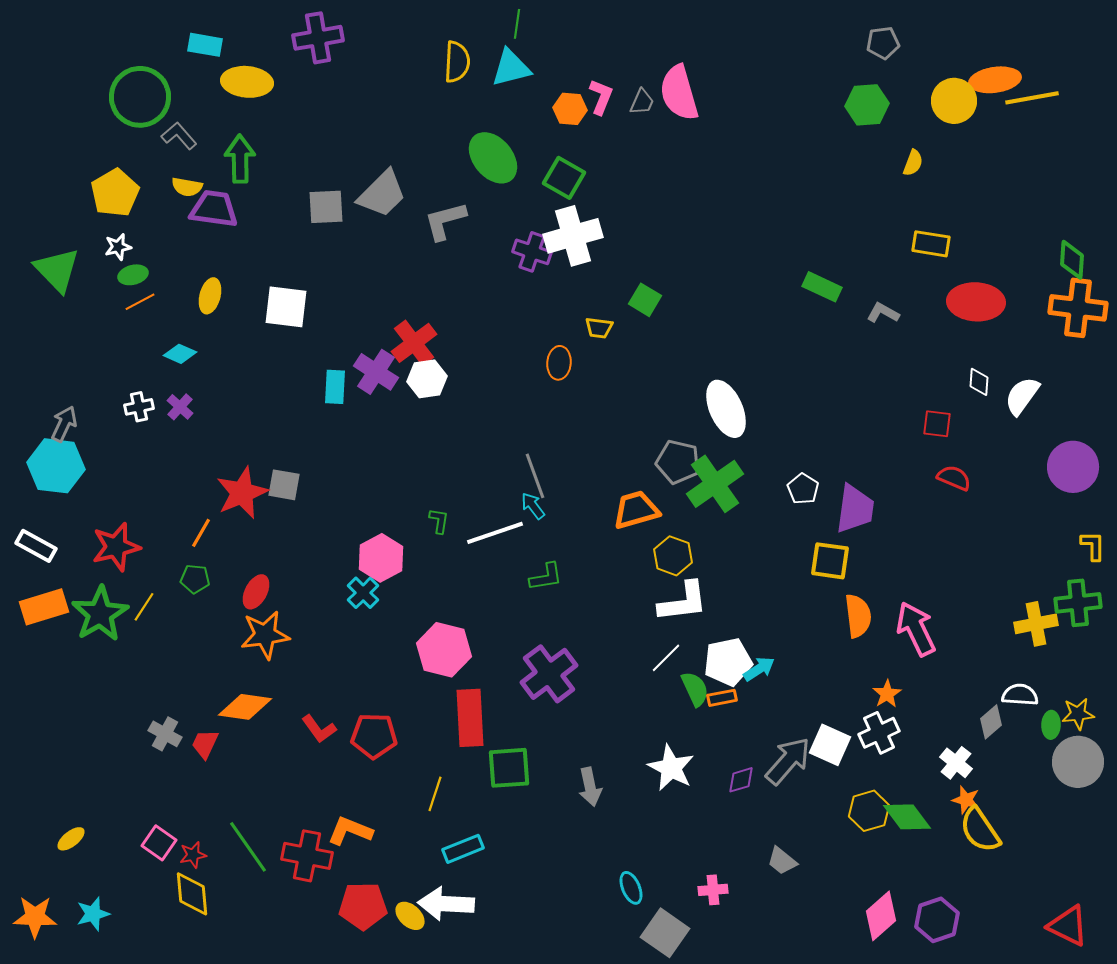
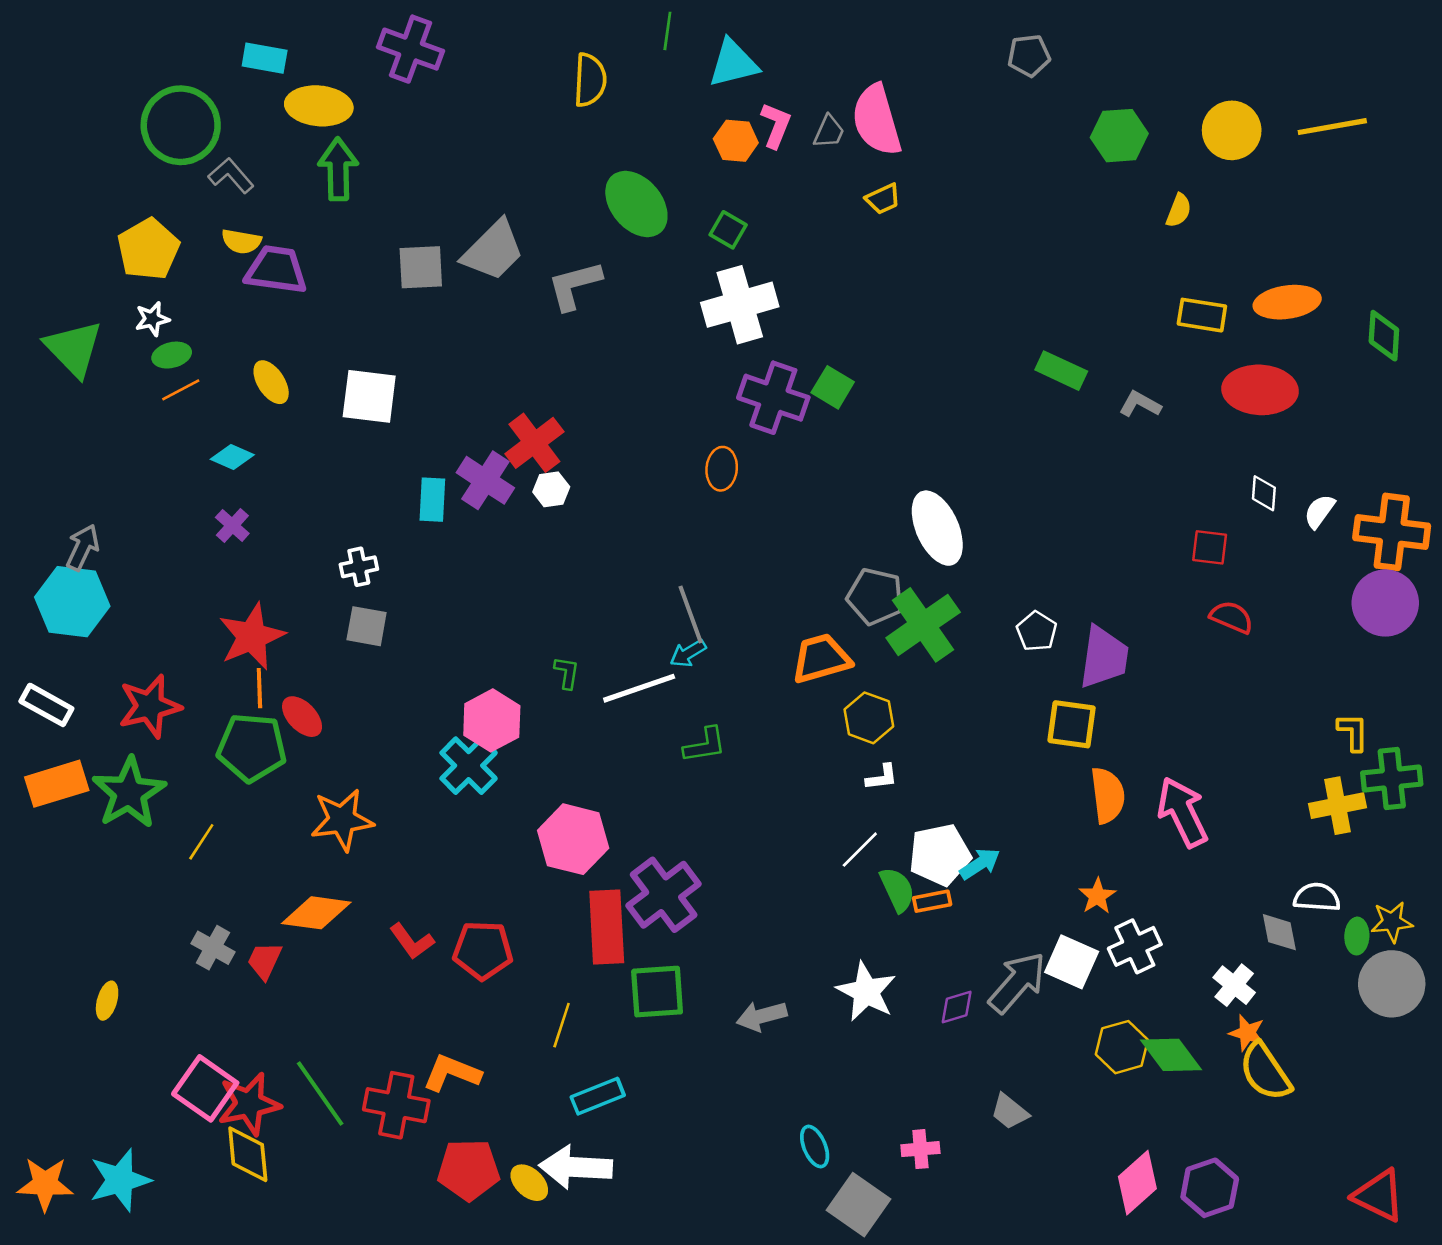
purple cross: (318, 38) -> (410, 49), turned 30
gray pentagon: (883, 43) -> (1029, 56), moved
cyan triangle: (511, 68) -> (733, 63), moved
orange ellipse: (995, 80) -> (1287, 302), moved
green arrow: (240, 159) -> (338, 169), moved
green square: (564, 178) -> (728, 230), size x0.7
purple cross: (532, 252) -> (773, 398), moved, size x1.4
yellow ellipse: (210, 296) -> (271, 382), turned -48
orange cross: (1078, 308) -> (1392, 532), moved
yellow trapezoid: (599, 328) -> (883, 199), moved, turned -32
white hexagon: (427, 379) -> (551, 489), size x0.7
white semicircle: (1022, 396) -> (1319, 511), size x0.7
white cross: (139, 407) -> (359, 567), moved
red star: (242, 493) -> (252, 637), moved
cyan arrow: (533, 506) -> (688, 653), turned -84
orange line: (201, 533) -> (259, 688), turned -32
yellow L-shape: (1093, 546) -> (1353, 732), moved
green pentagon: (195, 579) -> (252, 748), size x1.8
red ellipse: (256, 592) -> (302, 717), moved, turned -72
cyan cross: (363, 593) -> (469, 766), size x1.4
white L-shape: (683, 602) -> (882, 777), size x0.5
yellow line: (144, 607) -> (201, 842), moved
purple cross: (549, 674) -> (664, 895), moved
orange star: (887, 694) -> (1097, 896), moved
gray diamond: (991, 722) -> (1279, 932), turned -60
gray arrow: (590, 787) -> (762, 1016), turned 87
yellow ellipse: (71, 839) -> (107, 1001), moved, turned -36
pink square: (159, 843) -> (205, 1088), size x1.4
red star: (193, 855) -> (249, 1104), size x1.8
cyan star: (93, 914) -> (120, 1180), size x1.4

